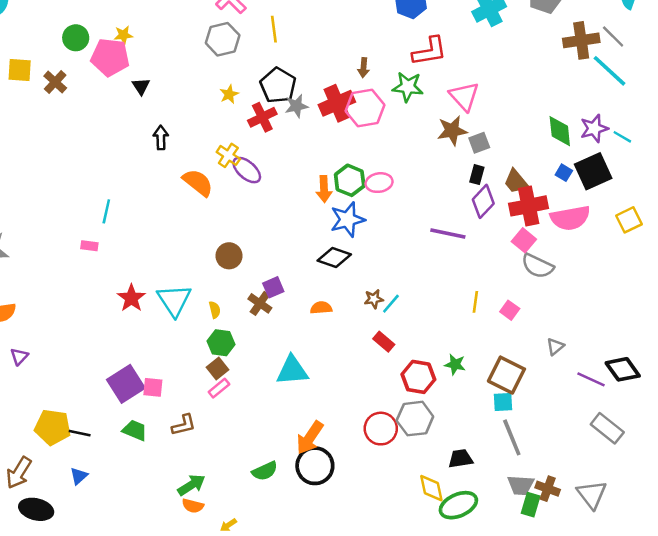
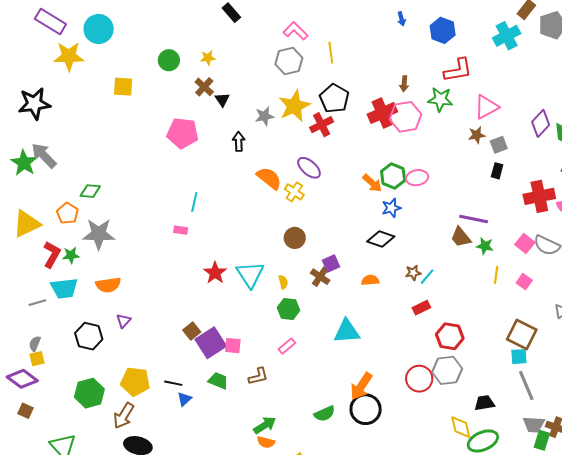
pink pentagon: (110, 57) -> (183, 133), moved
brown cross: (55, 82) -> (204, 87), moved
yellow star: (229, 94) -> (294, 106), size x2.0
pink triangle: (464, 96) -> (486, 107), turned 44
gray star: (296, 106) -> (264, 116), moved
brown star: (452, 131) -> (477, 135), size x0.7
yellow cross: (228, 155) -> (294, 192), moved
brown trapezoid: (516, 182) -> (461, 237), moved
orange arrow: (324, 189) -> (372, 183), turned -45
purple diamond: (483, 201) -> (541, 123), moved
blue star: (347, 219) -> (391, 208), size x0.7
pink square: (524, 240) -> (525, 244), moved
red rectangle: (384, 342) -> (421, 308), turned -66
green star: (455, 364) -> (485, 246), moved
brown square: (218, 369) -> (192, 331), moved
yellow pentagon: (53, 427) -> (135, 382), moved
blue triangle: (79, 476) -> (184, 399), moved

